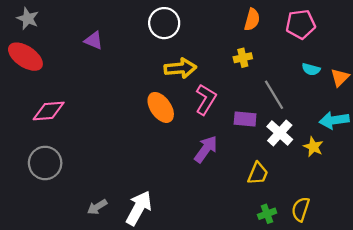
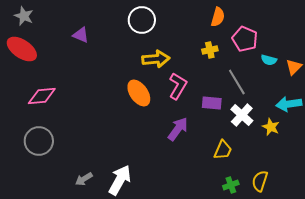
pink pentagon: (301, 24) -> (245, 39), moved, turned 30

